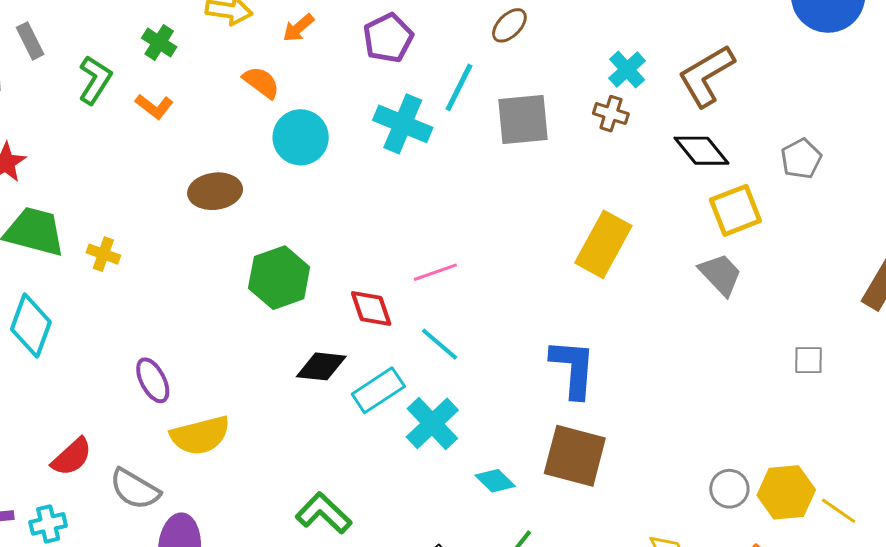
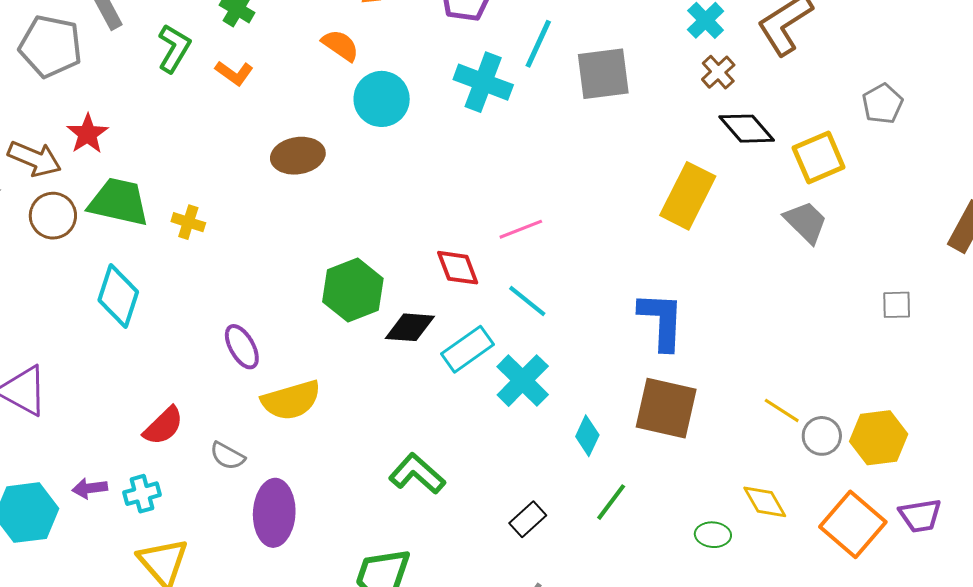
brown cross: (611, 114) -> (718, 72), moved, turned 32
black diamond: (702, 151) -> (747, 129), moved
green hexagon: (279, 278) -> (353, 290), moved
cyan diamond: (495, 481) -> (587, 436), turned 72
gray semicircle: (135, 489) -> (227, 456), size x0.7
yellow line: (839, 511) -> (782, 410), moved

